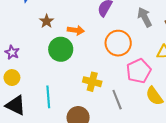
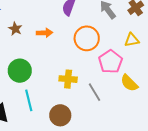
green circle: (61, 49) -> (20, 71), moved

